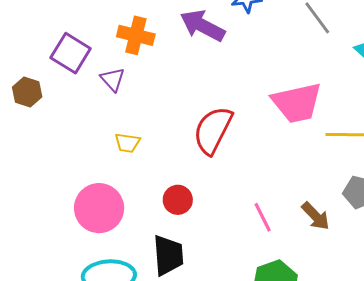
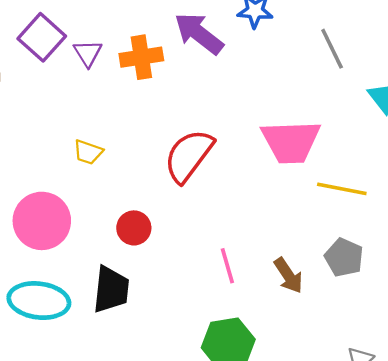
orange cross: (136, 35) -> (141, 57), moved, turned -33
purple triangle: (113, 79) -> (88, 53), moved

